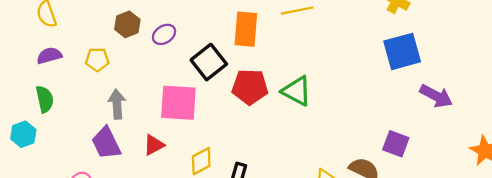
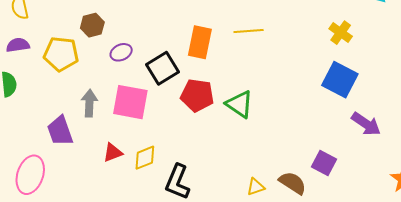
purple ellipse: (164, 34) -> (121, 52), moved
blue square: (402, 51) -> (340, 80), turned 36
yellow pentagon: (97, 60) -> (61, 54), size x1.6
gray arrow: (117, 104) -> (89, 103), moved
red triangle: (154, 145) -> (113, 153), moved

